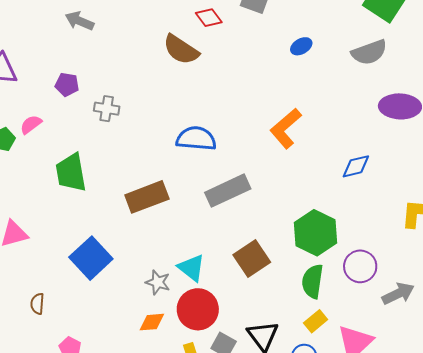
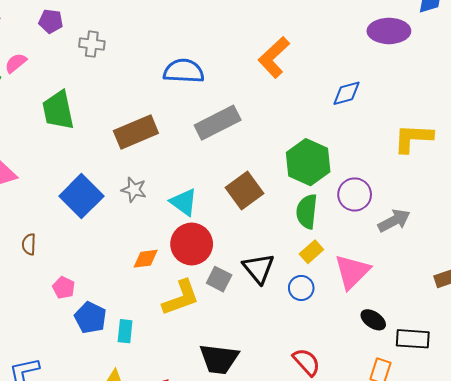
gray star: (158, 282) -> (134, 190), moved

